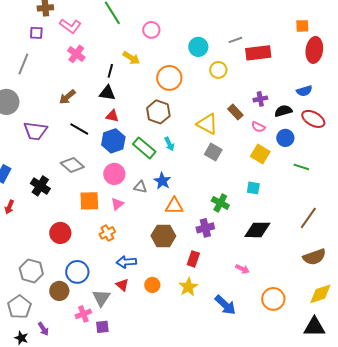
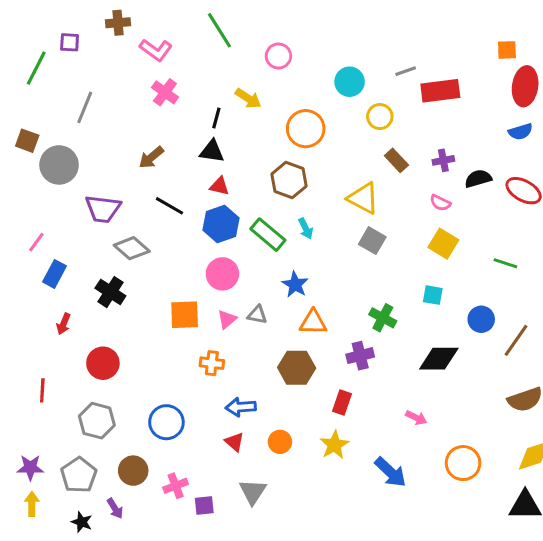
purple square: (36, 33) -> (70, 42), moved
blue semicircle: (304, 91) -> (521, 132), moved
brown rectangle: (235, 112) -> (396, 160), moved
blue circle: (285, 138) -> (481, 319), moved
gray diamond: (72, 165) -> (132, 248), moved
gray triangle: (140, 187) -> (257, 315), moved
red circle: (60, 233) -> (103, 363), moved
orange cross: (107, 233) -> (212, 363), turned 35
brown circle: (59, 291) -> (133, 471), moved
gray triangle: (101, 298) -> (253, 492), moved

